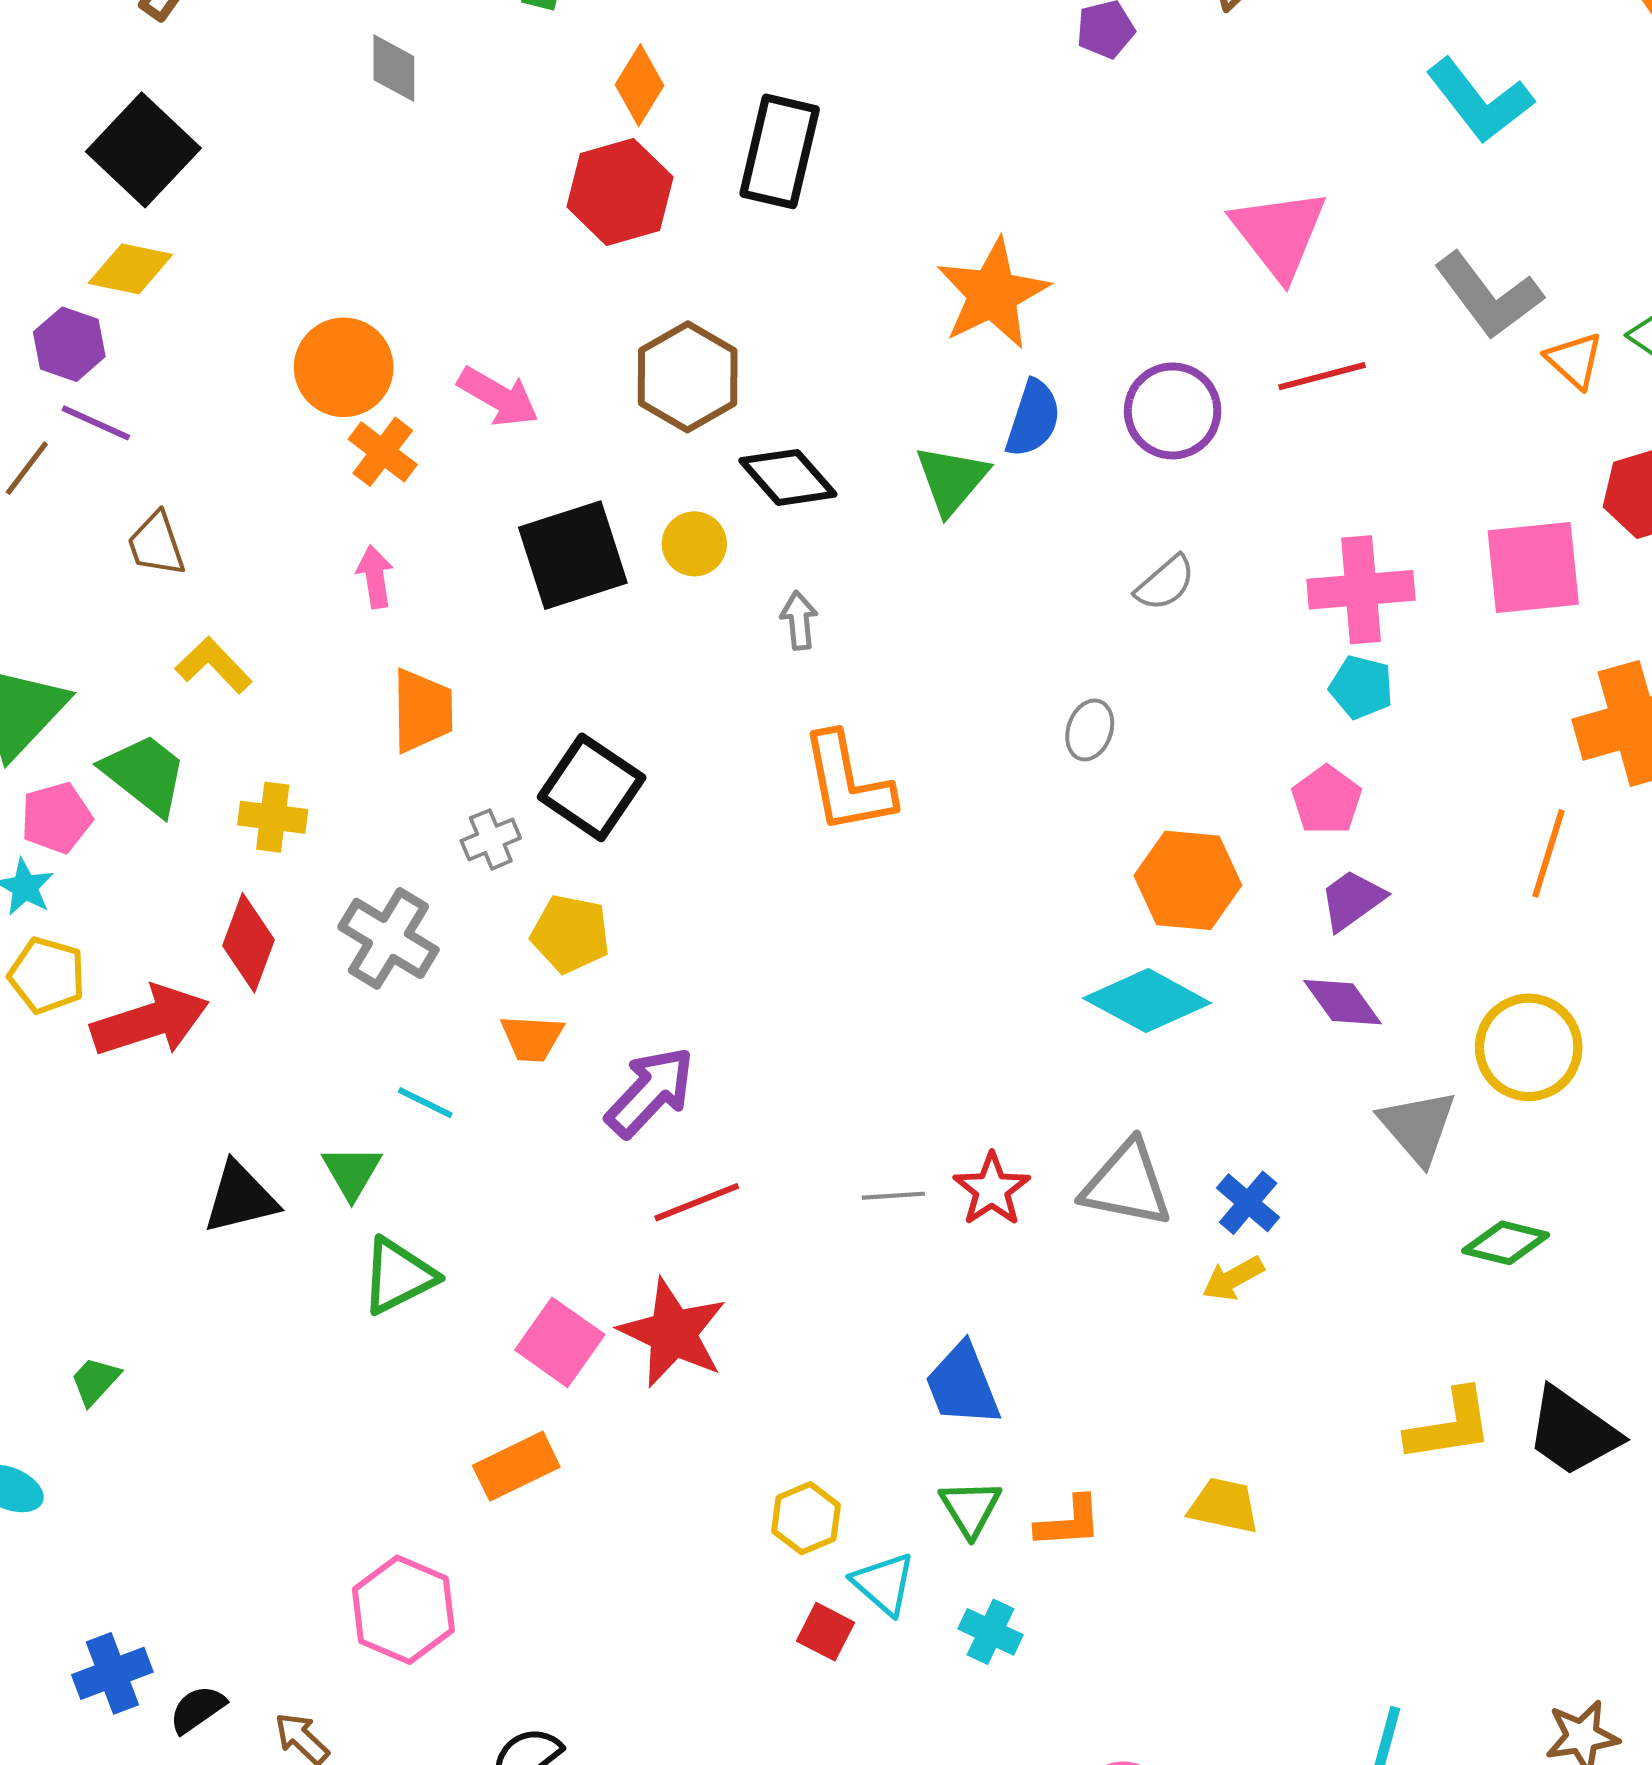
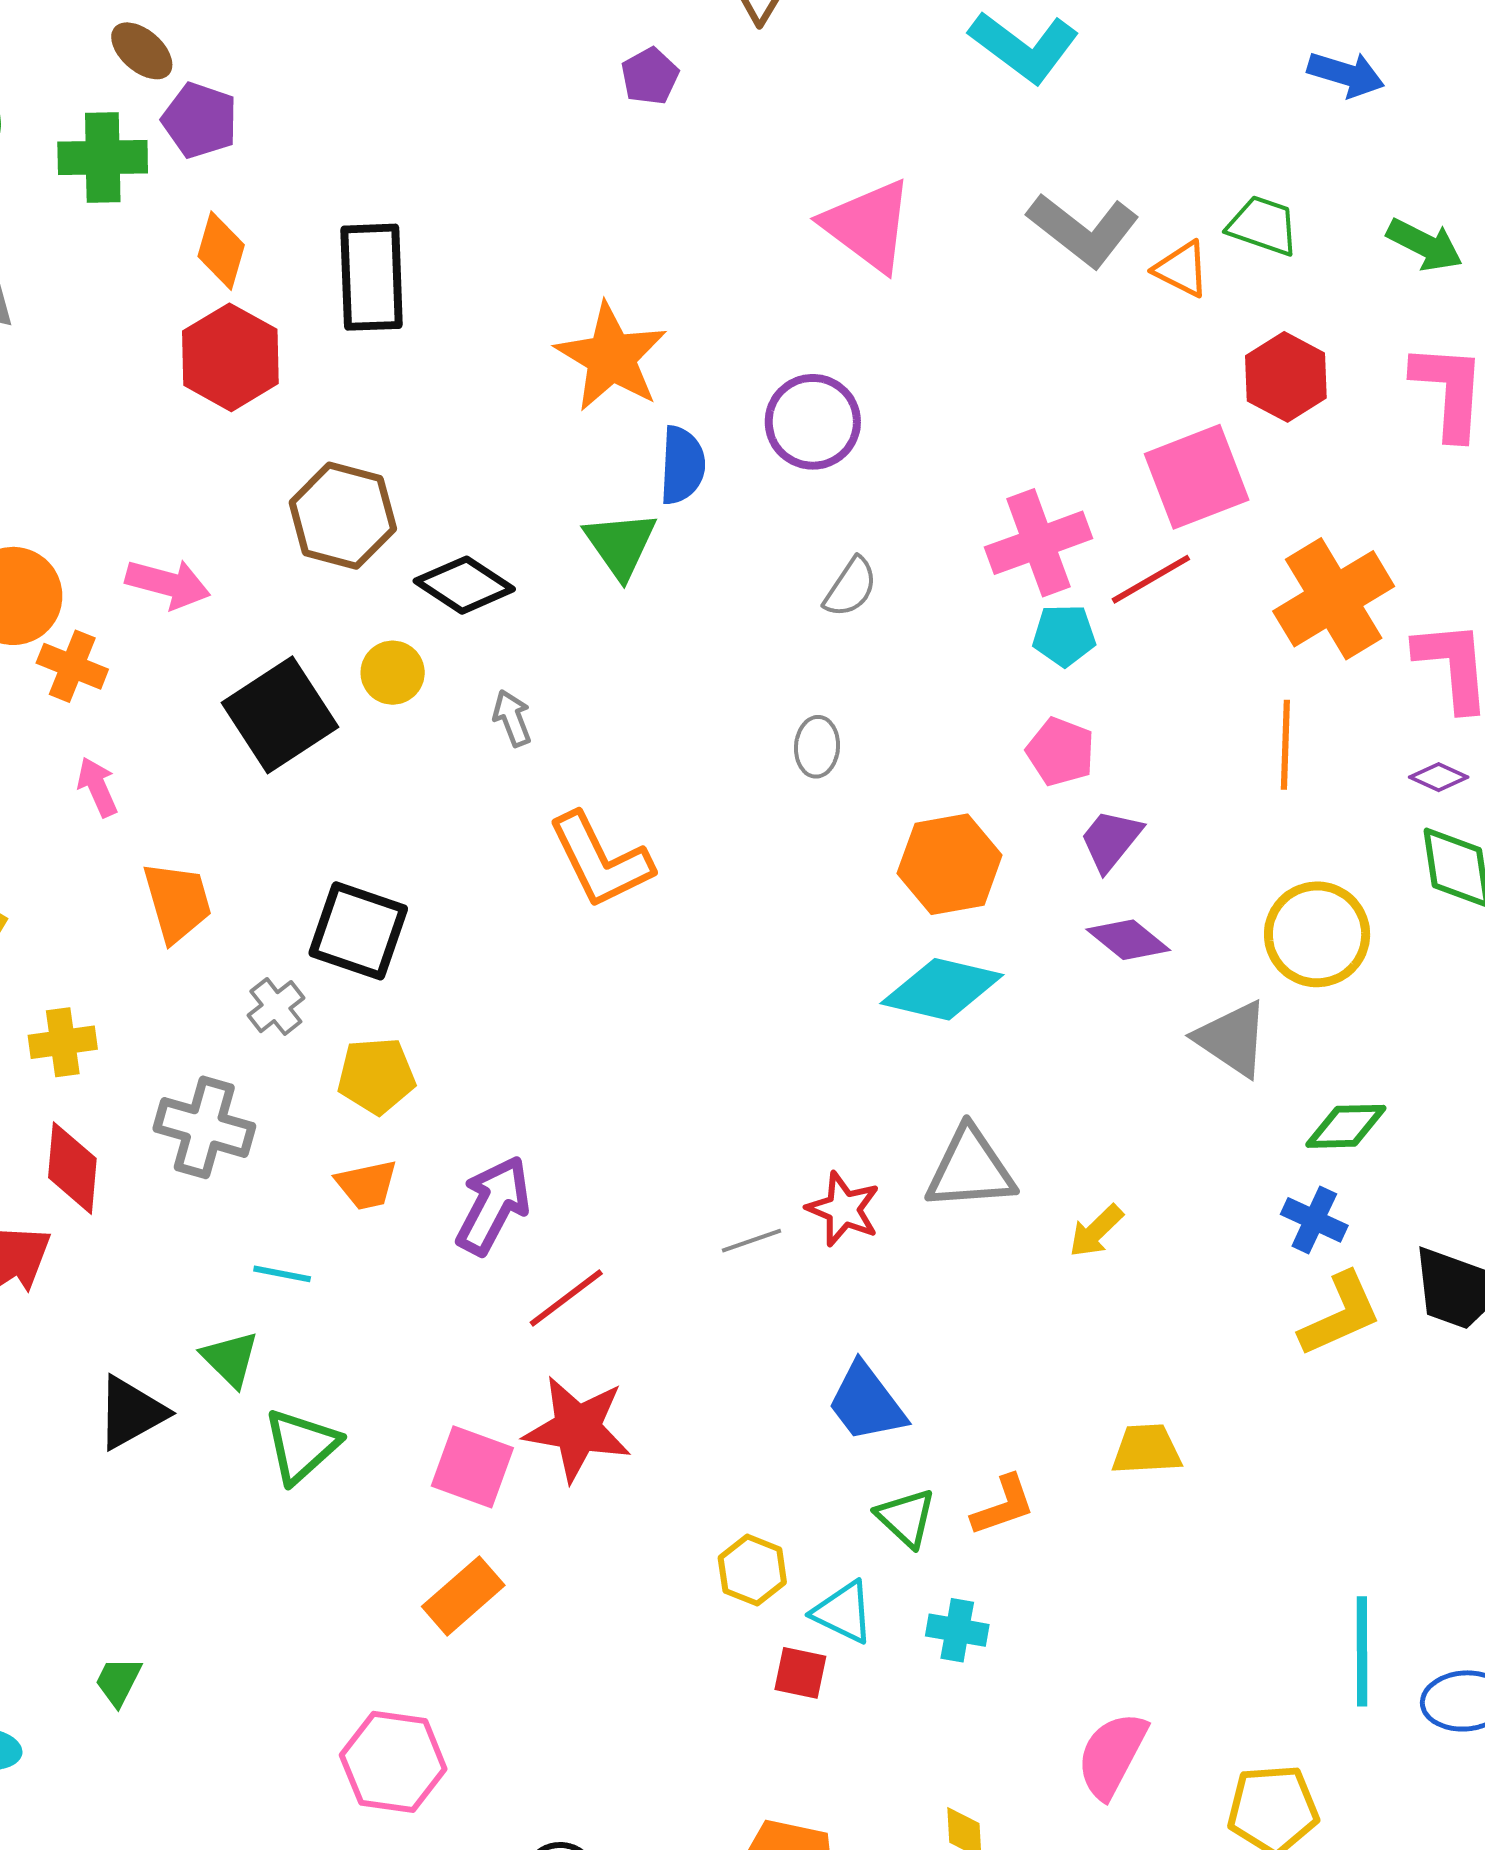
red line: (1322, 376) -> (1151, 579), moved
blue cross: (1248, 1203) -> (1314, 1220), moved
green trapezoid: (95, 1381) -> (118, 1681), moved

